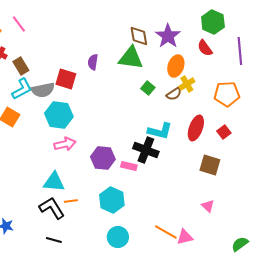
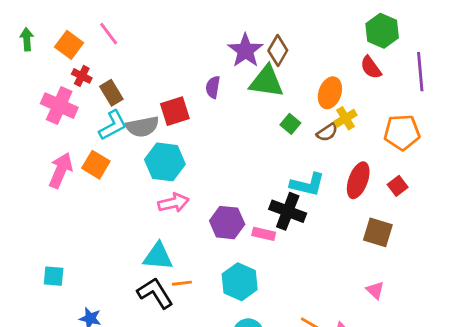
brown diamond: (139, 36) -> (278, 51), turned 40
purple star: (168, 36) -> (245, 51), moved
red square: (66, 79) -> (175, 111), turned -35

